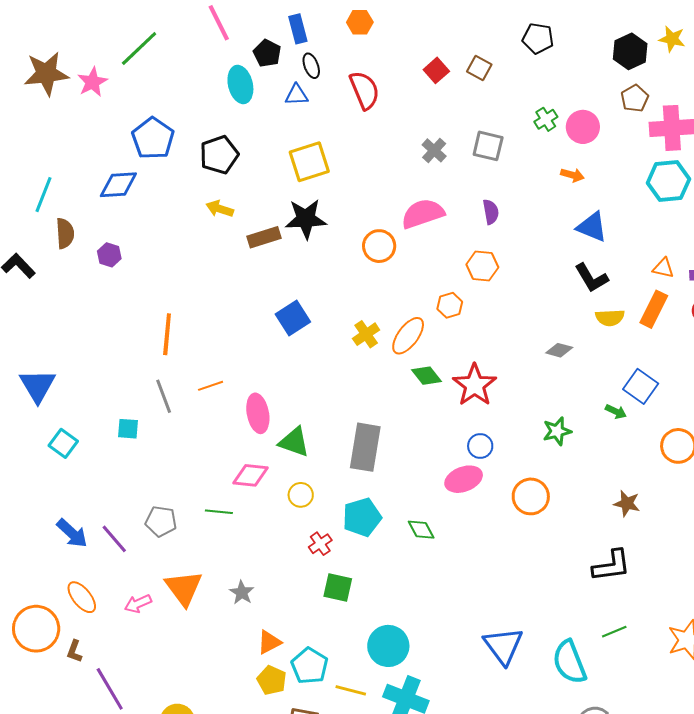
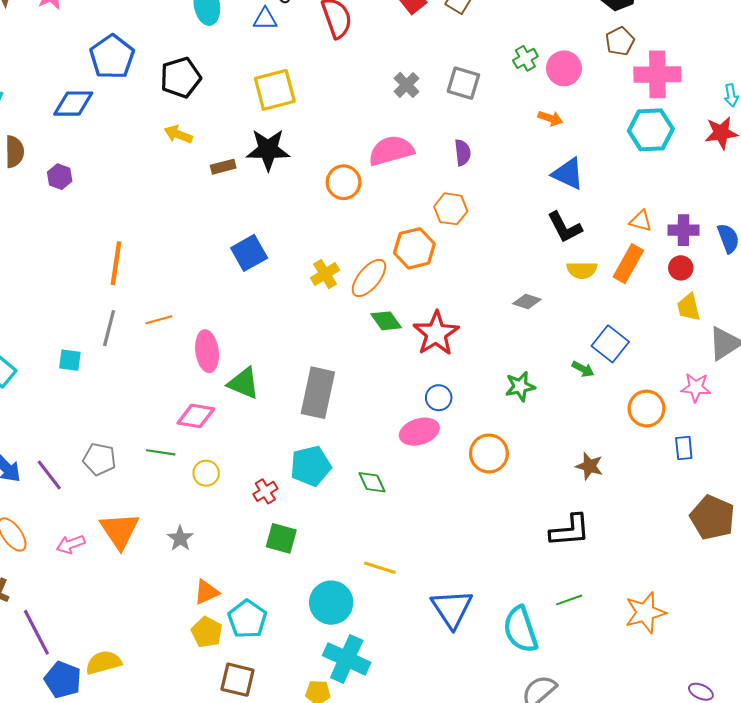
brown rectangle: (264, 237) -> (223, 167), size x0.7
orange hexagon: (450, 305) -> (414, 248), size x1.5
gray line: (164, 396) -> (109, 328), turned 32
yellow circle: (301, 495) -> (206, 473), moved
yellow line: (351, 690) -> (380, 568), moved

